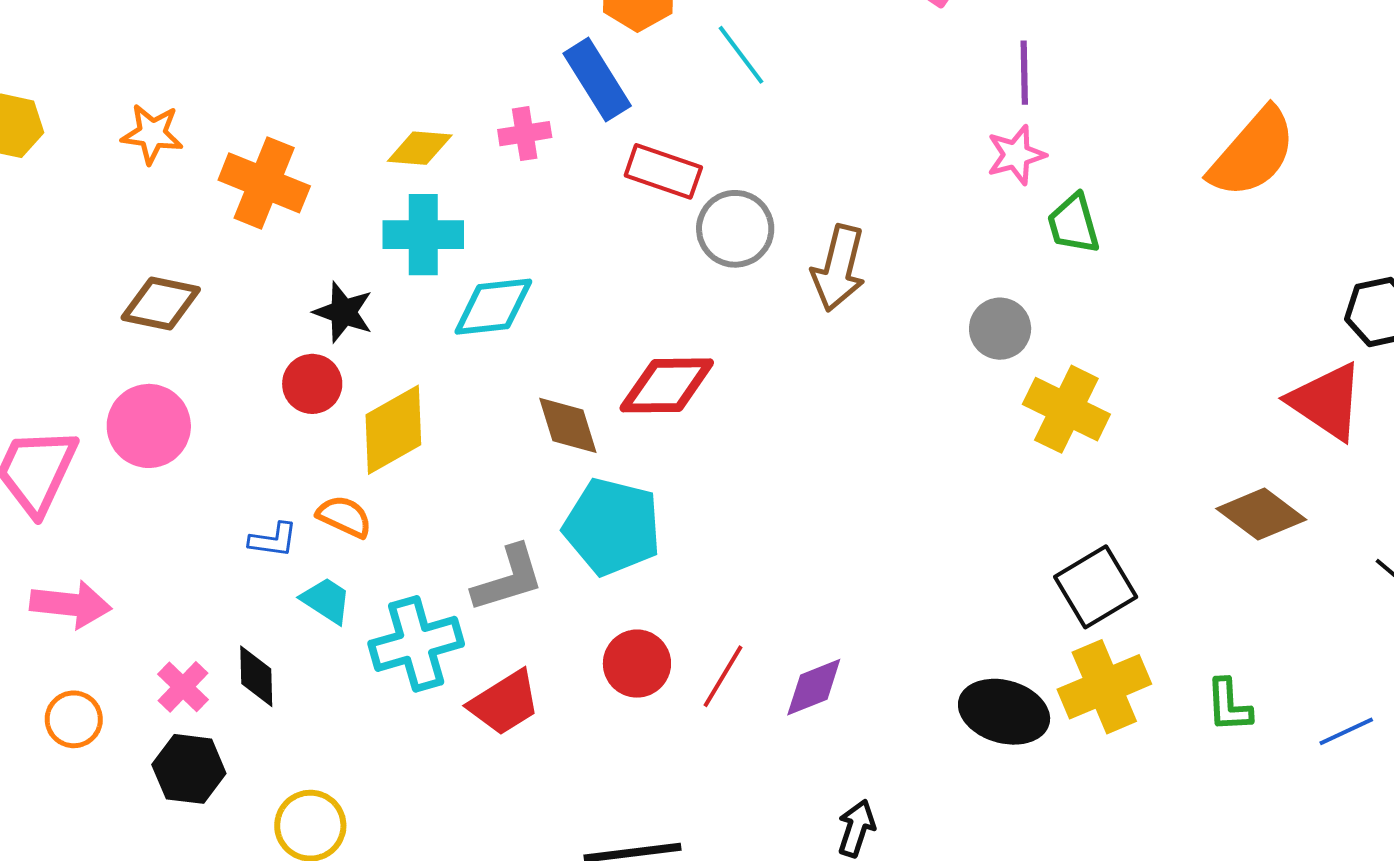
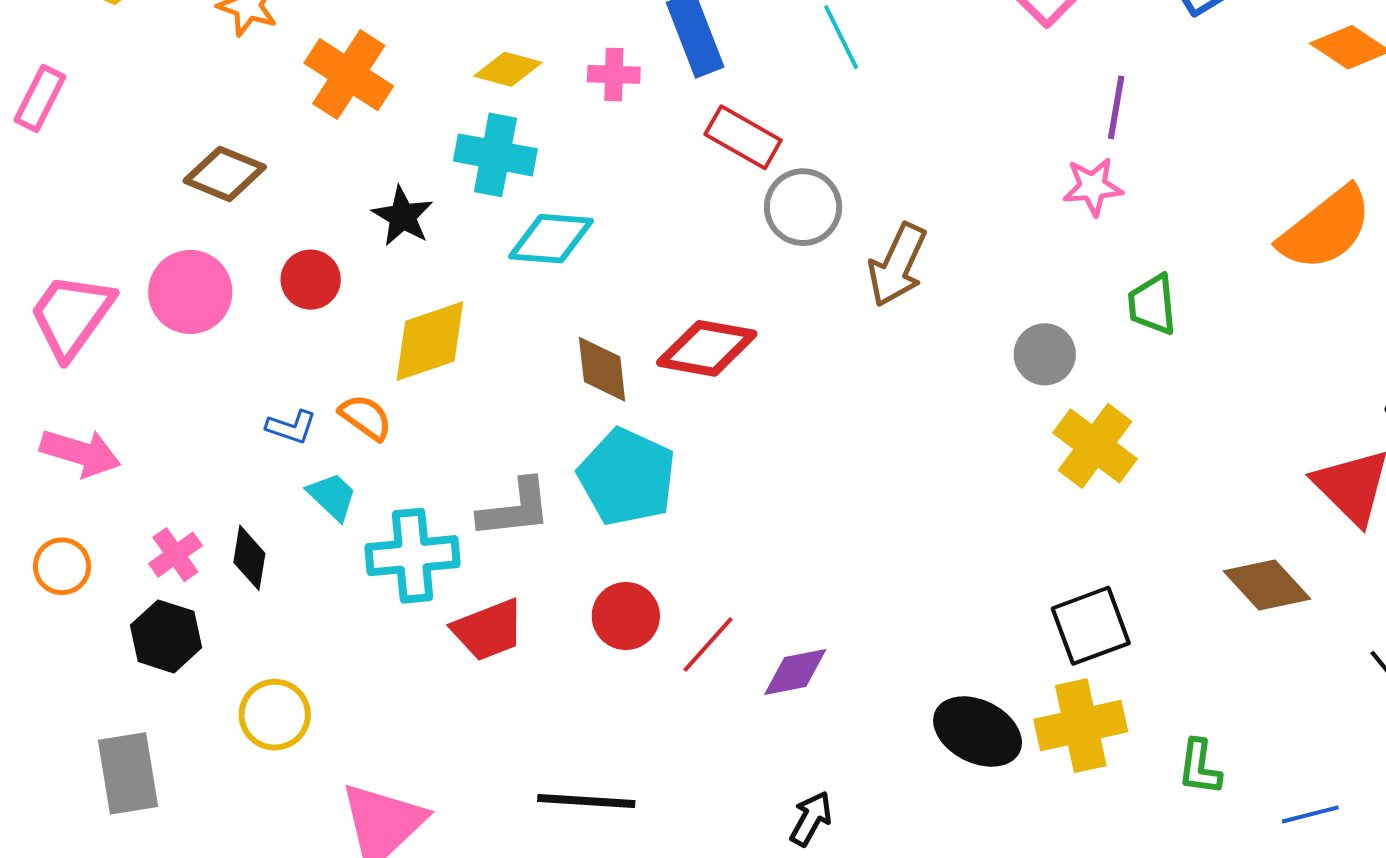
green trapezoid: (1074, 224) -> (1152, 305), moved
red circle: (312, 384) -> (311, 280), moved

